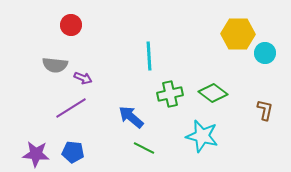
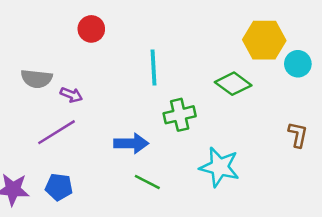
red circle: (71, 25) -> (91, 29), moved
green diamond: (213, 93) -> (233, 84), moved
blue arrow: (131, 117) -> (131, 143), turned 140

